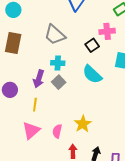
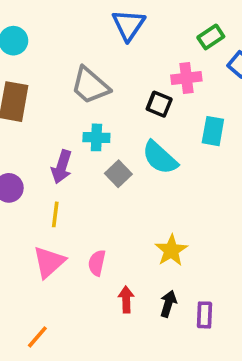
black square: (92, 45) -> (159, 104), turned -32
gray square: (59, 82) -> (118, 174), moved
yellow star: (83, 124) -> (171, 250), moved

